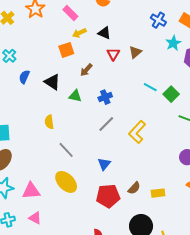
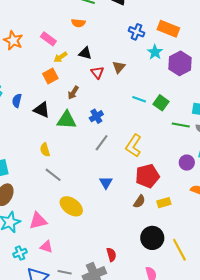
blue semicircle: (24, 77) -> (17, 101), moved
green triangle: (75, 96) -> (67, 120), size x1.5
gray line: (66, 150) -> (53, 175), moved
red pentagon: (108, 196) -> (147, 176), moved

